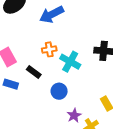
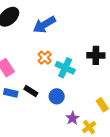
orange cross: (49, 49) -> (45, 58), turned -32
black rectangle: (34, 72) -> (31, 91), moved

